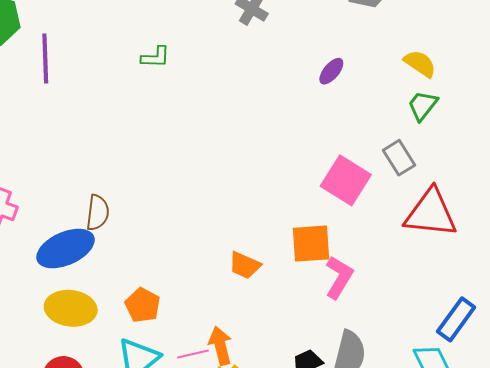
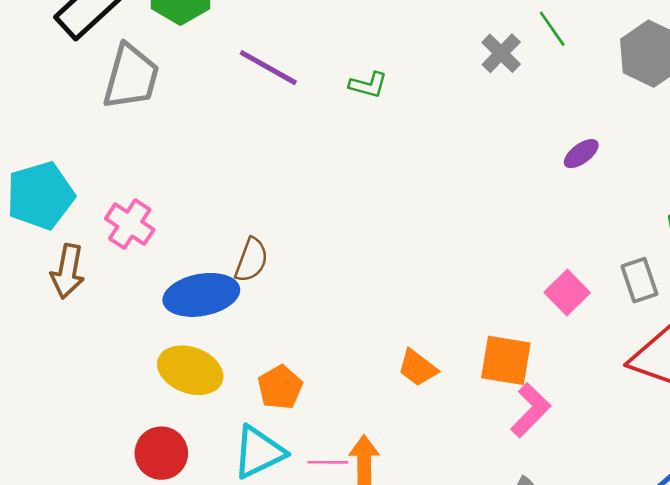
purple line: (45, 59) -> (268, 68), moved, turned -72
pink square: (346, 180) -> (567, 293), size x0.7

